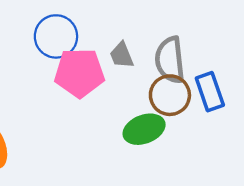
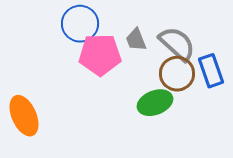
gray semicircle: (170, 60) -> (177, 44), turned 138

